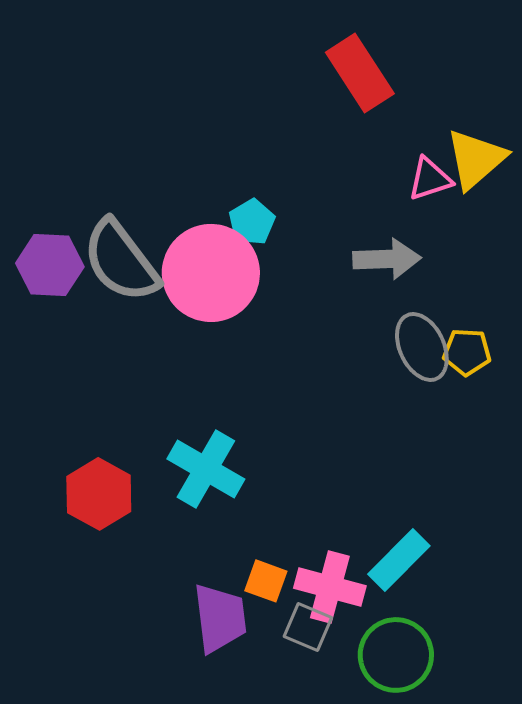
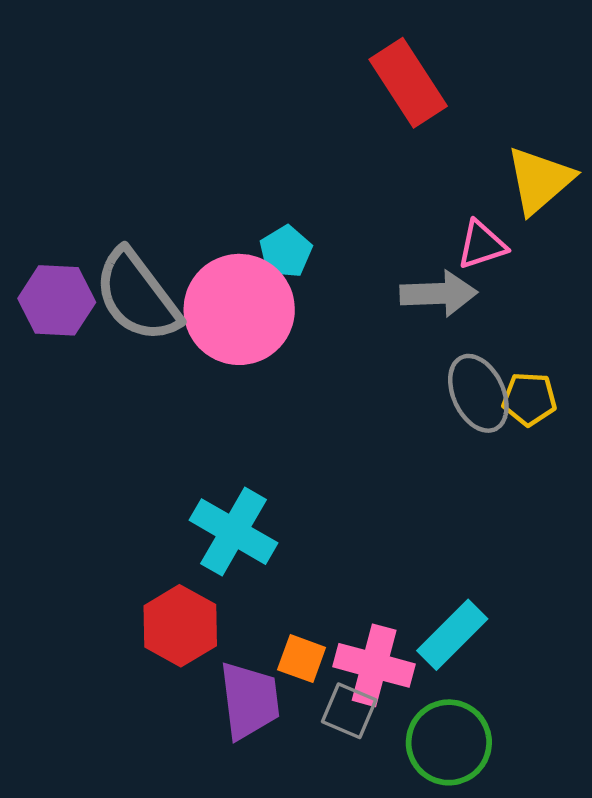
pink triangle: (430, 179) -> (482, 245), moved
red hexagon: (99, 494) -> (180, 626), moved

